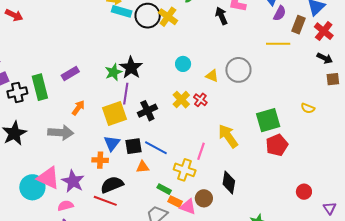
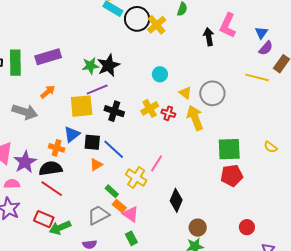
purple rectangle: (70, 74) -> (48, 57), size x1.4
purple line: (126, 94) -> (97, 89), turned 45
red cross: (200, 100) -> (168, 113), turned -32
black cross: (147, 111) -> (114, 111), turned 30
yellow arrow: (228, 136) -> (195, 118), moved
orange triangle: (143, 167) -> (96, 165), turned -40
black semicircle: (112, 185) -> (51, 168), moved
brown circle: (204, 198) -> (198, 228), moved

